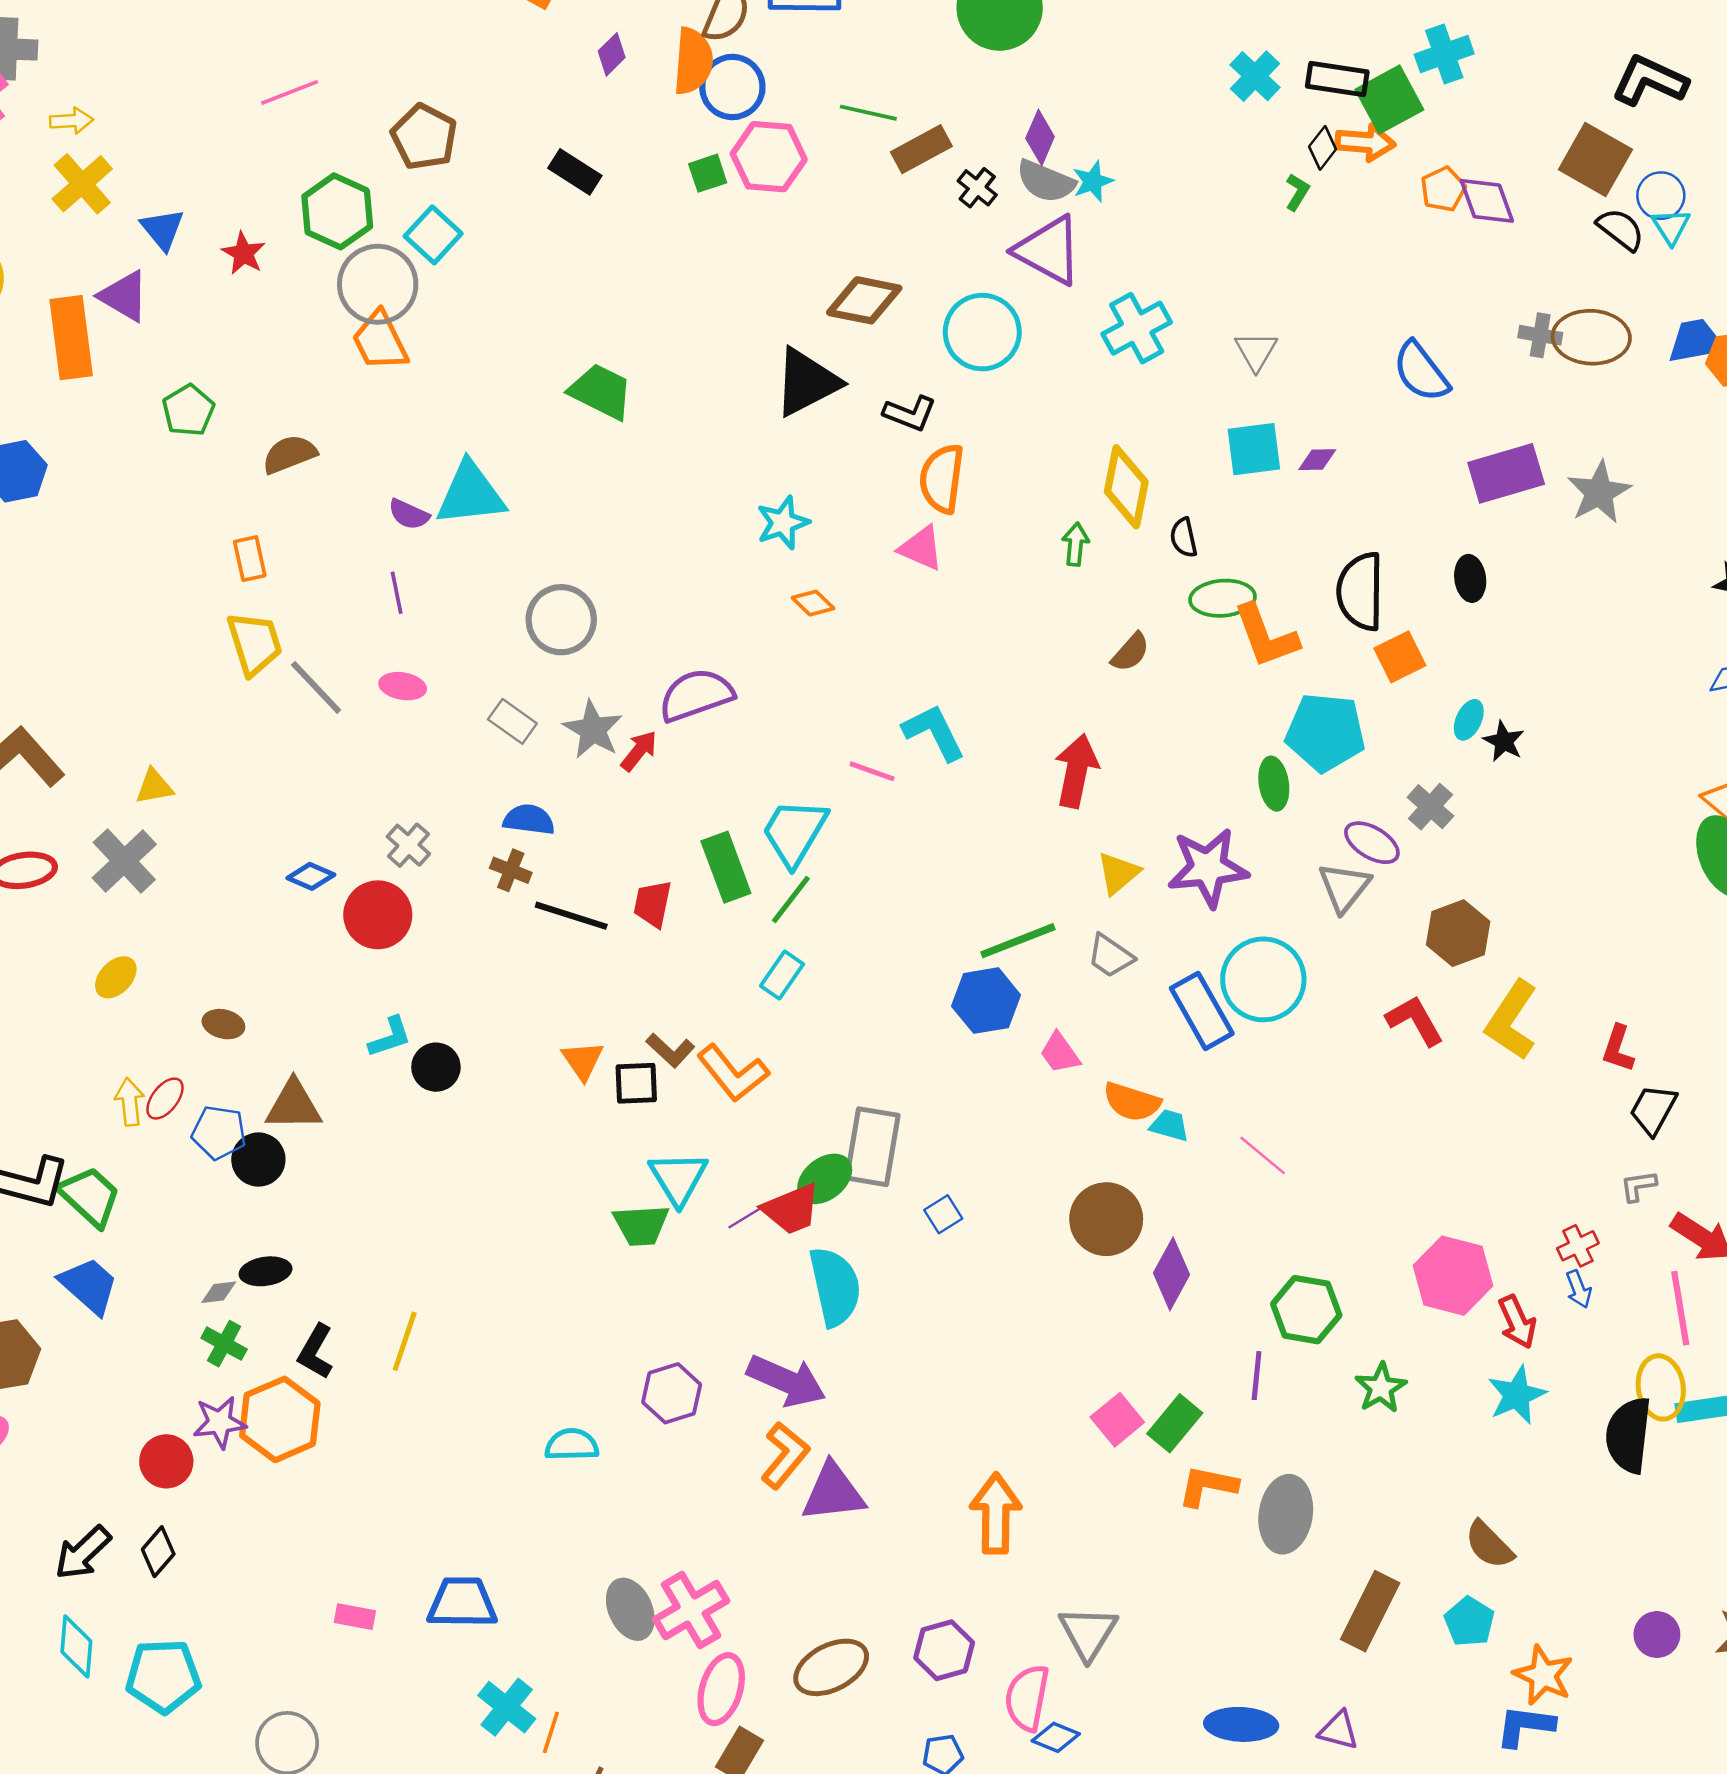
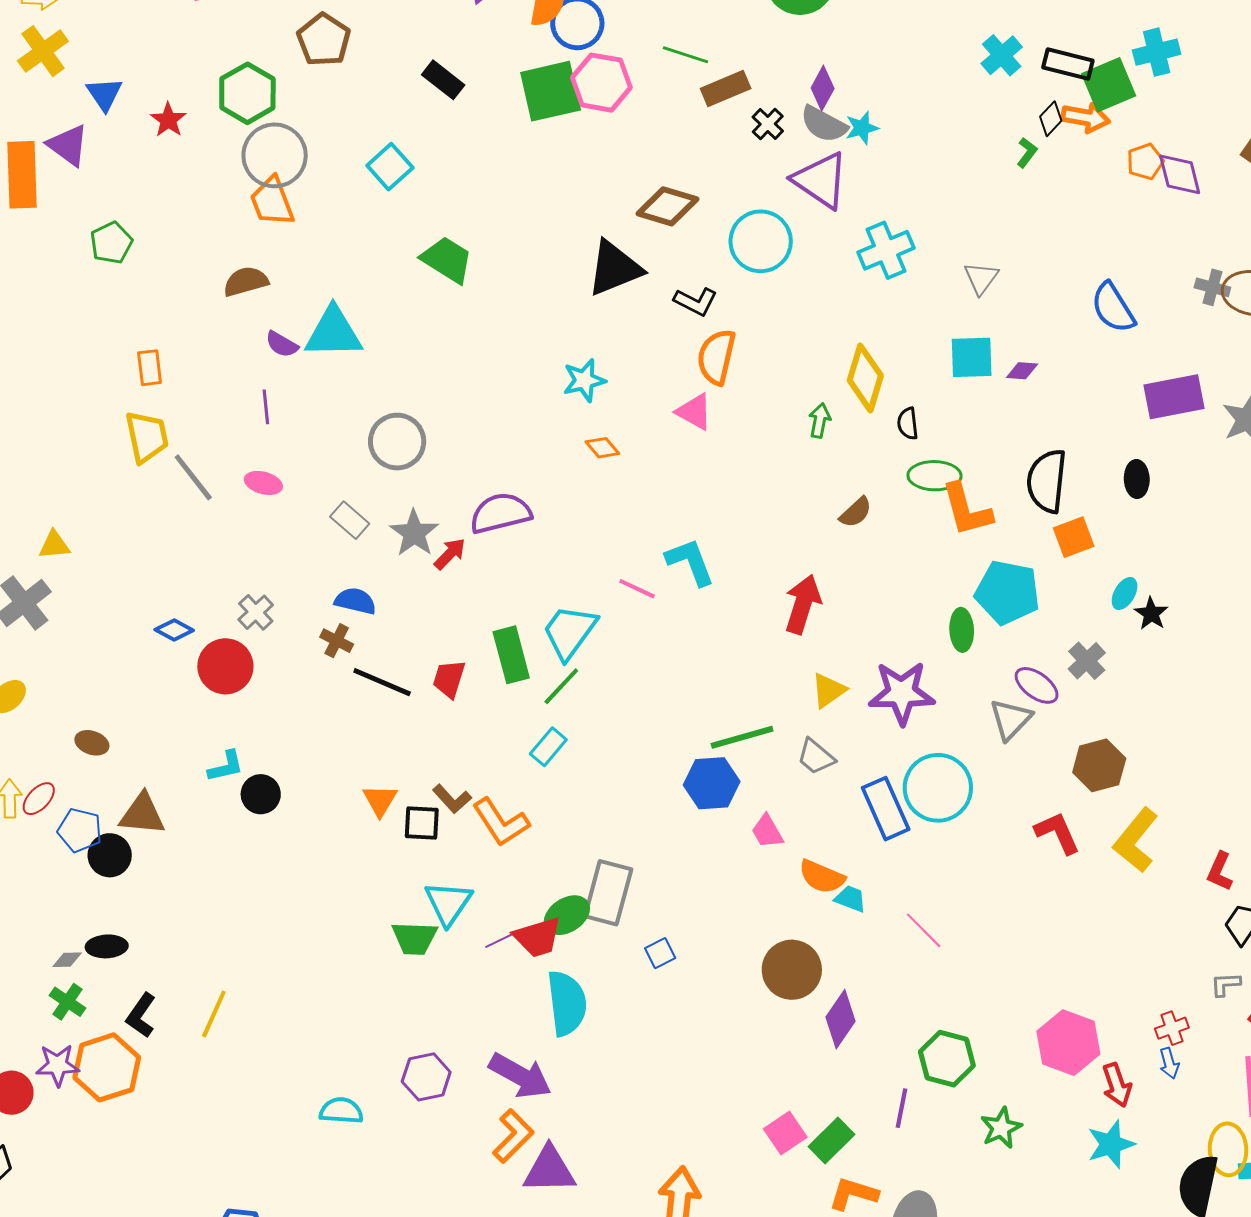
green square: (708, 173) -> (551, 91), size x2.0
cyan square: (433, 235) -> (390, 167), moved
brown semicircle: (289, 454) -> (246, 281), moved

